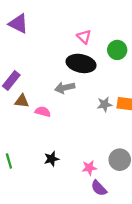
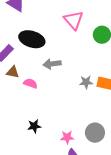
pink triangle: (84, 37) -> (73, 20), size x1.5
black ellipse: (81, 63) -> (32, 39), moved

